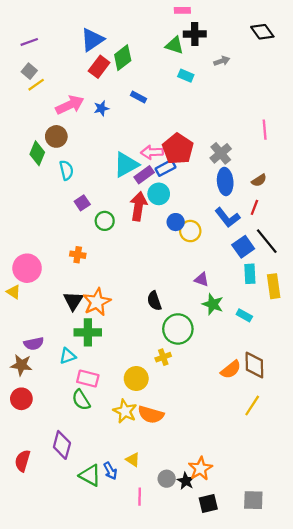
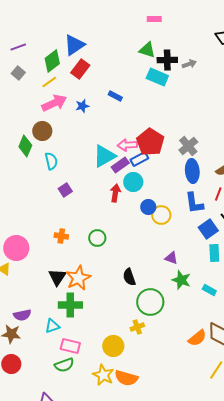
black cross: (195, 34) -> (167, 60), moved
green diamond: (123, 58) -> (52, 61), moved
cyan rectangle: (186, 76) -> (157, 77), size x1.5
yellow line: (36, 85) -> (49, 82), moved
red arrow: (138, 206) -> (115, 193), size x0.7
blue L-shape: (227, 218) -> (194, 203), turned 30
green circle: (105, 221) -> (97, 238), moved
green semicircle: (81, 400) -> (64, 365), turned -78

